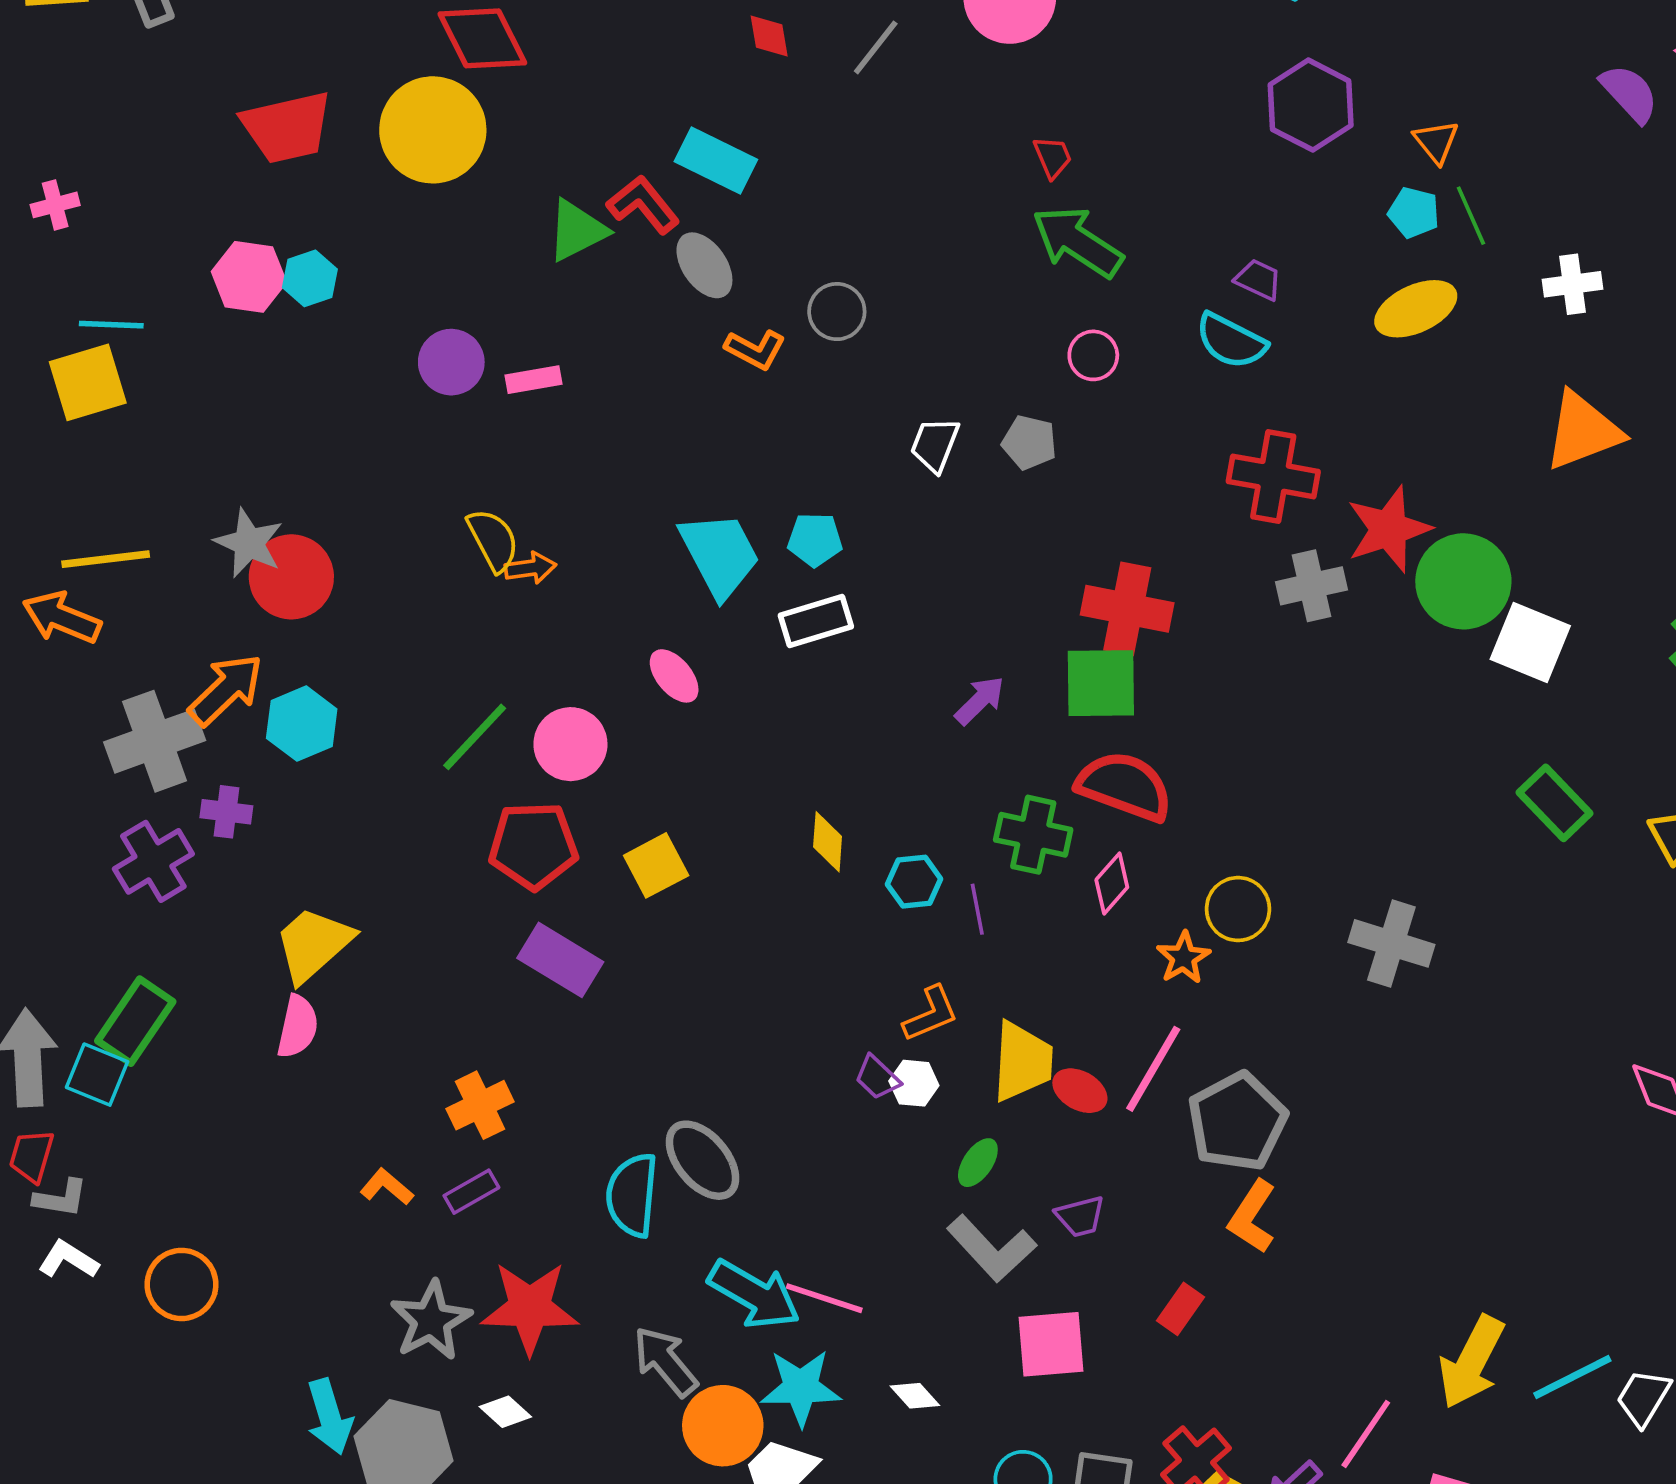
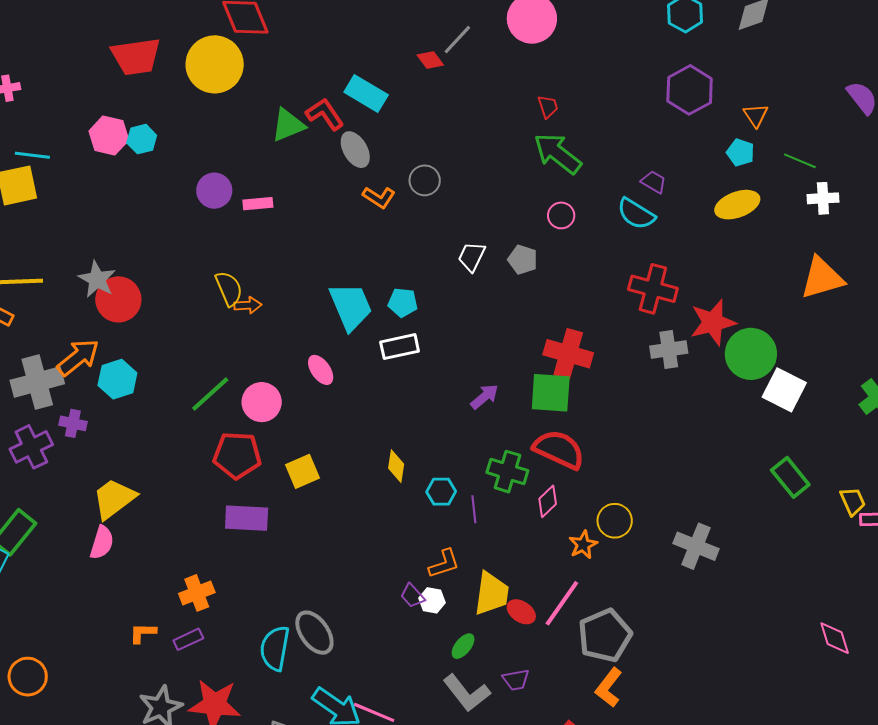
red diamond: (769, 36) -> (430, 60), moved, turned -32
green line: (1471, 216) -> (800, 161), moved, turned -48
purple rectangle: (560, 960) -> (247, 518), turned -33
orange L-shape: (387, 1187) -> (143, 633), turned -44

